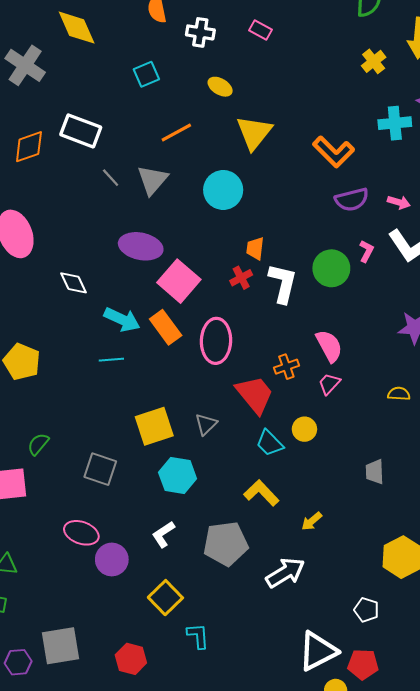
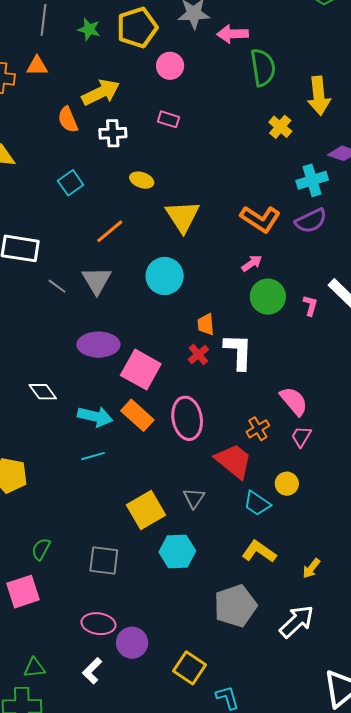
purple semicircle: (352, 200) -> (311, 221), moved
pink arrow: (399, 202) -> (252, 263), moved, turned -40
green circle: (331, 268) -> (268, 297), moved
white L-shape: (163, 534) -> (92, 671), moved

